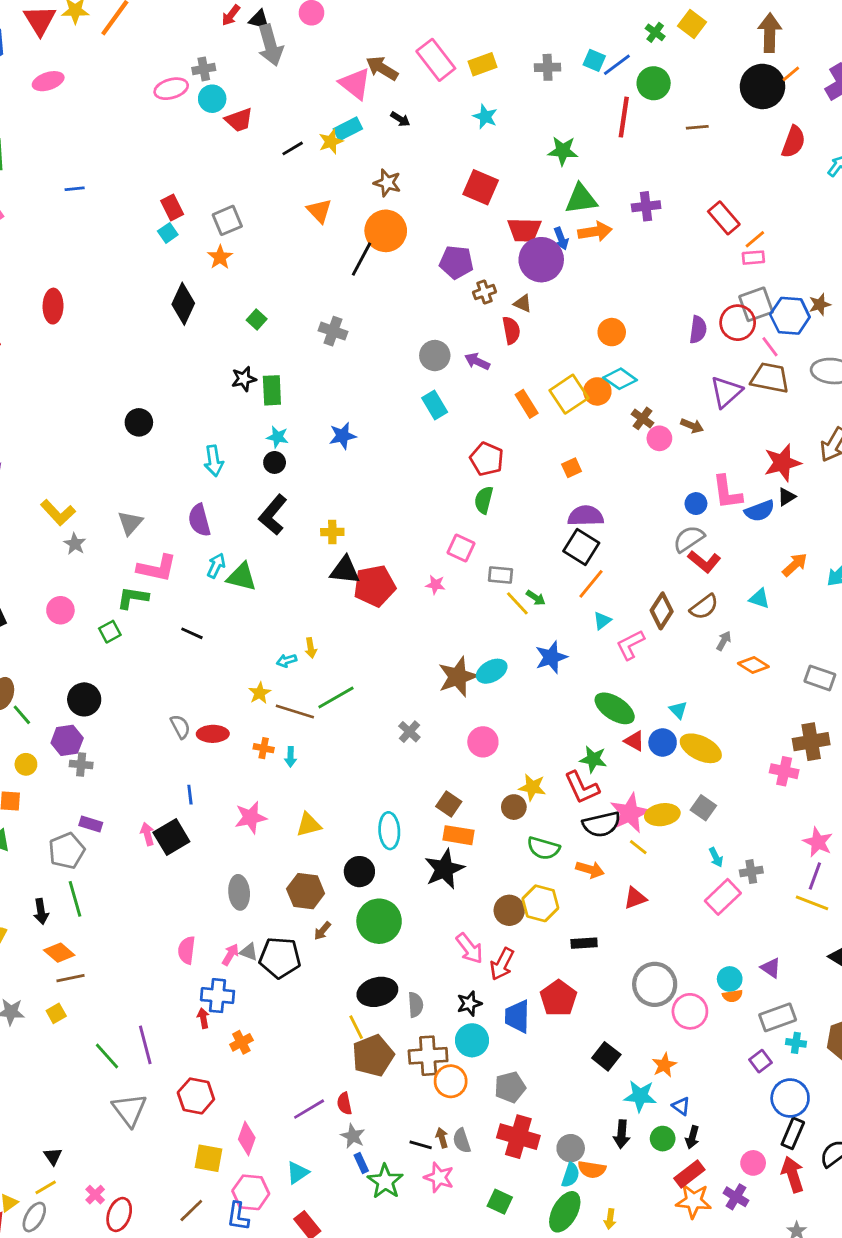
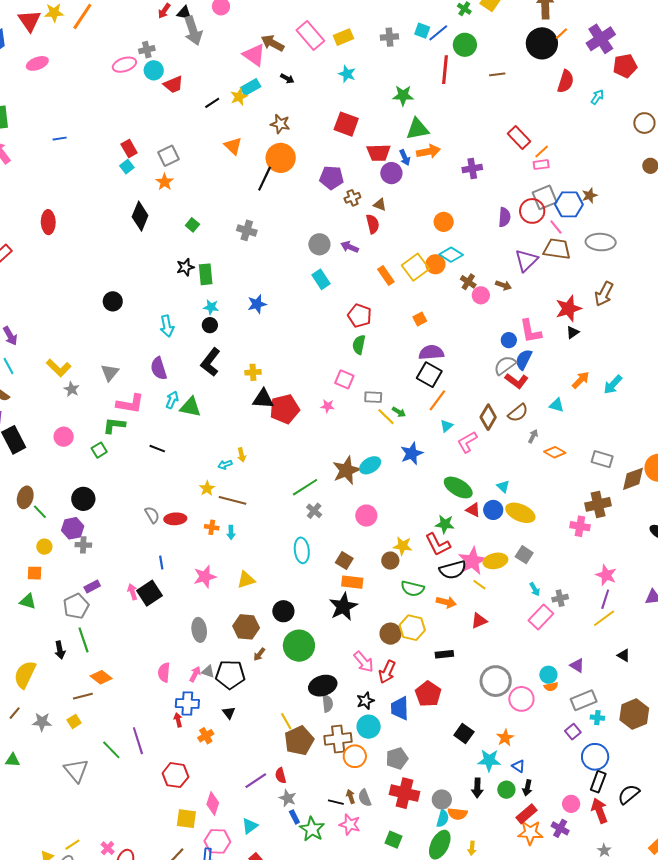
purple cross: (646, 206) -> (472, 169), moved
purple circle: (541, 260) -> (391, 173), size x0.7
blue semicircle: (760, 511) -> (524, 360), moved, turned 140
green line: (336, 697) -> (305, 487), moved
purple rectangle: (91, 824) -> (92, 587), turned -42
cyan ellipse: (389, 831) -> (302, 550), moved
yellow line: (812, 903) -> (604, 618), turned -55
orange diamond: (59, 953) -> (101, 677), moved
black ellipse: (377, 992) -> (323, 686), moved
gray triangle: (129, 1110) -> (76, 770), moved
black triangle: (53, 1156) -> (229, 713), moved

